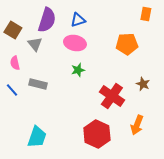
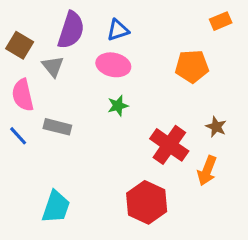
orange rectangle: (146, 14) -> (221, 21), turned 56
pink semicircle: (15, 63) -> (23, 95), size x1.5
orange arrow: (137, 125) -> (207, 171), moved

